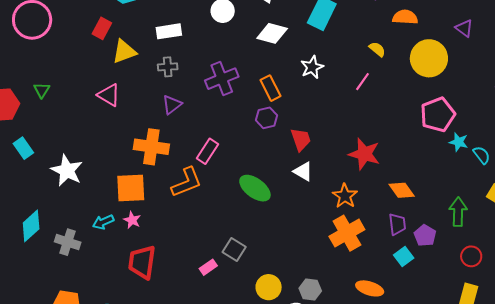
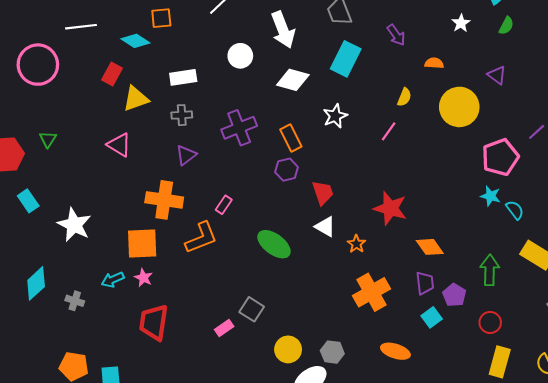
orange semicircle: (405, 17) -> (434, 63), size x0.7
yellow semicircle: (377, 49) -> (404, 97), turned 72
pink pentagon: (438, 115) -> (500, 157), moved
pink rectangle: (208, 151) -> (224, 205), size x0.7
orange star: (345, 196) -> (356, 244), moved, size x0.7
gray cross: (68, 242) -> (75, 301), size x0.7
red circle: (471, 256) -> (490, 322), moved

